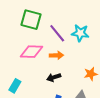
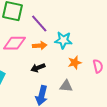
cyan star: (80, 33) -> (63, 40), moved

